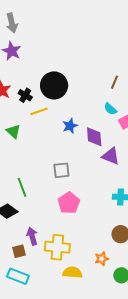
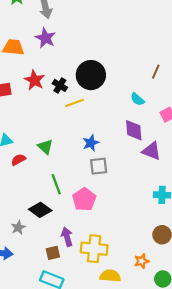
cyan semicircle: (110, 109) -> (137, 99), moved
blue star: (70, 126) -> (91, 143), moved
green triangle: (13, 131) -> (45, 147), moved
pink pentagon: (69, 203) -> (84, 199), moved

